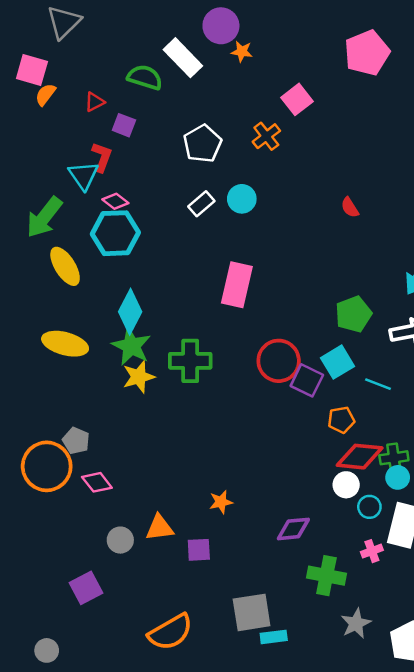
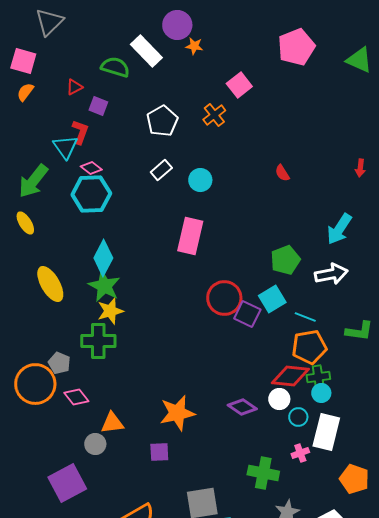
orange semicircle: (45, 95) -> (25, 92), moved
cyan circle: (242, 199) -> (200, 180), moved
yellow ellipse: (65, 266) -> (25, 223), moved, size x0.7
yellow ellipse: (65, 344) -> (50, 284), turned 45
green cross: (190, 361) -> (98, 341), moved
orange pentagon: (341, 420) -> (309, 347), moved, size x1.6
orange star: (221, 502) -> (177, 413), size x1.8
orange triangle: (160, 528) -> (112, 423), moved
purple diamond: (293, 529) -> (242, 407), moved, turned 40
purple square: (86, 588) -> (67, 483), size x1.4

